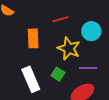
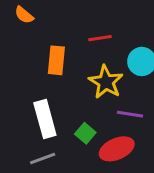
green square: (58, 74) -> (85, 133), moved

